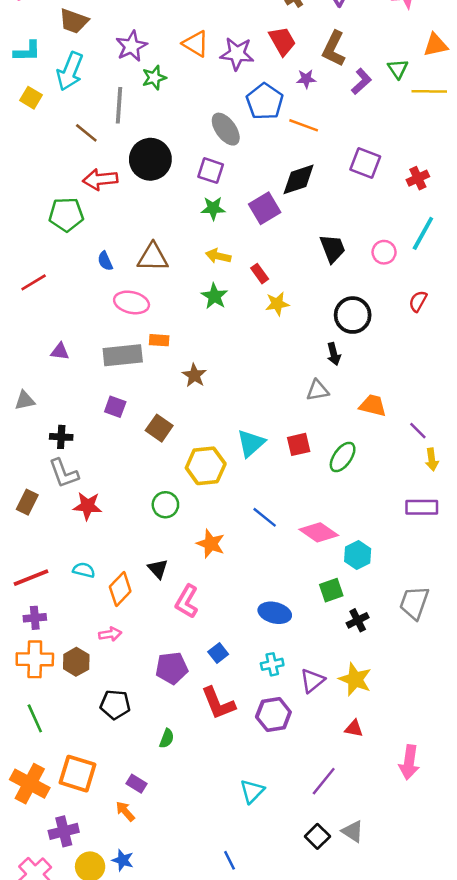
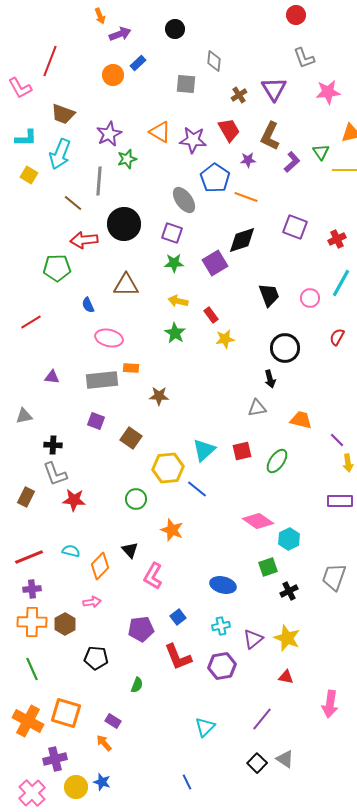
brown triangle: (153, 257) -> (126, 285), moved
brown star: (194, 375) -> (159, 396), turned -30
blue line: (265, 517) -> (197, 489), moved

